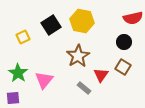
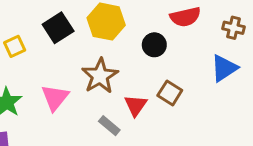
black circle: (124, 42) -> (154, 45), moved
pink triangle: (44, 80) -> (55, 98), moved

